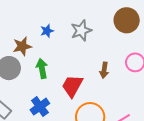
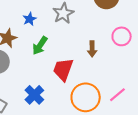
green arrow: (42, 69) -> (40, 46), moved, turned -126

